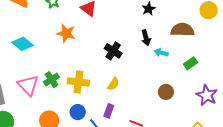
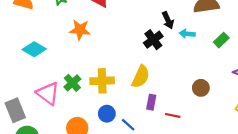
black cross: (113, 51) -> (153, 40), moved, turned 30
yellow semicircle: (113, 84) -> (141, 77), size x1.5
brown circle: (166, 92) -> (201, 88), moved
purple rectangle: (109, 111) -> (151, 102), moved

